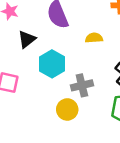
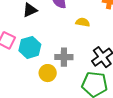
cyan hexagon: (52, 64) -> (30, 47), moved

